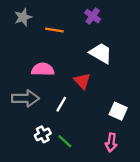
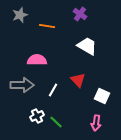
red triangle: (82, 81) -> (78, 80), moved

